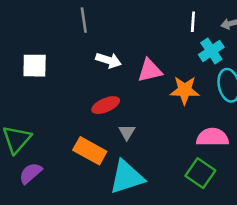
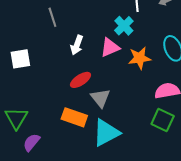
cyan cross: (211, 51) -> (124, 26), moved
white arrow: (109, 60) -> (77, 45), turned 102
gray triangle: (127, 132) -> (100, 98), size x1.5

